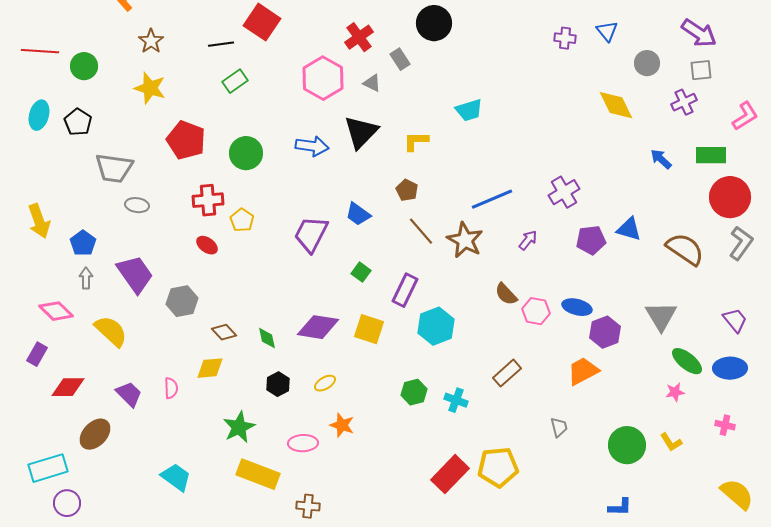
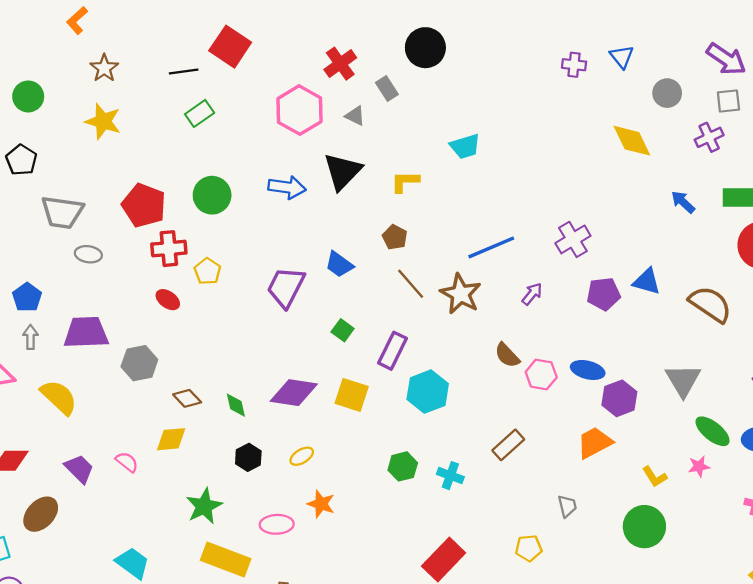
red pentagon: (186, 140) -> (144, 205), moved
purple trapezoid: (135, 274) -> (86, 333), turned -57
pink semicircle: (171, 388) -> (127, 462), turned -50
yellow L-shape: (671, 442) -> (655, 477), moved
yellow pentagon: (498, 467) -> (529, 548), moved, size x0.6

